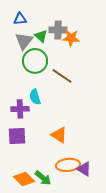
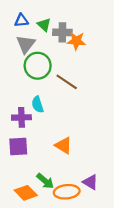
green triangle: (41, 36) -> (44, 25), moved
orange ellipse: (68, 165) -> (67, 192), moved
green arrow: (43, 178) -> (45, 181), moved

